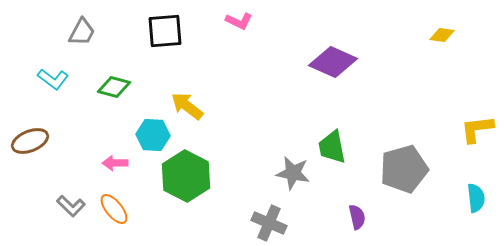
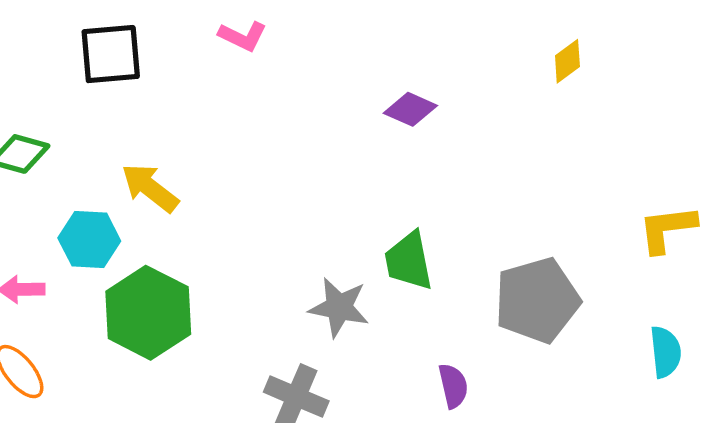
yellow diamond: (442, 35) -> (567, 61), moved, turned -45
purple diamond: (333, 62) -> (410, 109), size x0.6

